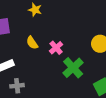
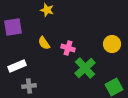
pink cross: (56, 48) -> (68, 48), turned -32

